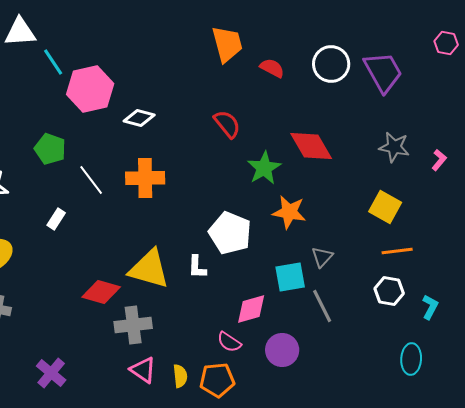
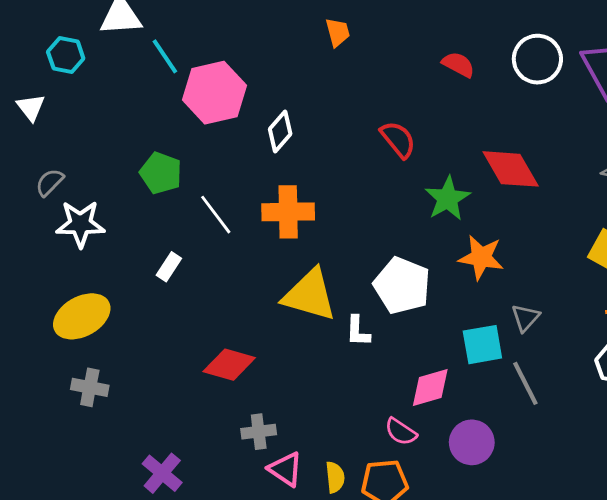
orange trapezoid: (227, 44) -> (338, 32), moved, size x0.6
white diamond: (139, 118) -> (280, 131), turned -64
yellow triangle: (149, 269) -> (310, 295), moved
gray cross: (133, 325) -> (259, 432), moved, size x0.7

